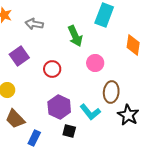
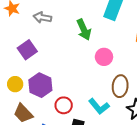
red circle: (52, 69) -> (64, 105), moved
purple hexagon: (59, 107) -> (40, 85), moved

